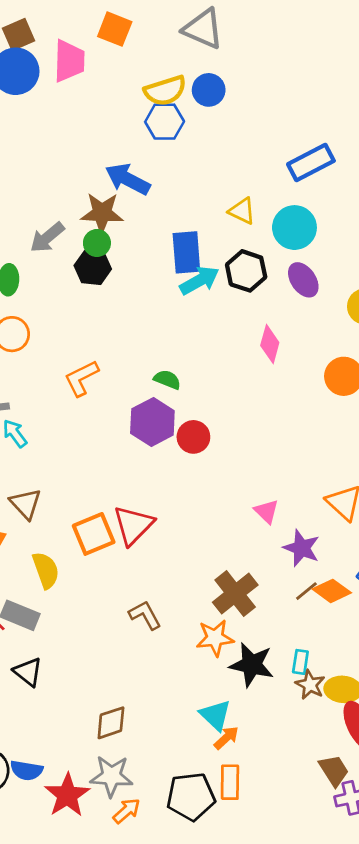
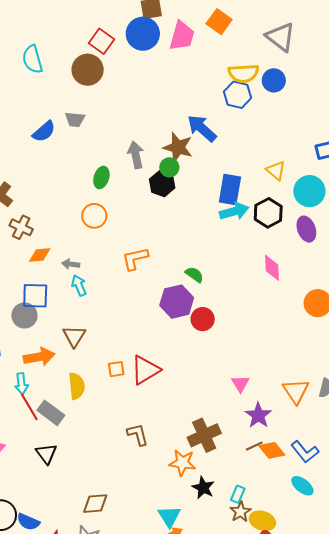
gray arrow: (47, 237) -> (136, 155), turned 104
pink diamond: (270, 344) -> (272, 268), turned -32
orange square: (94, 534) -> (116, 369), size x0.6
black star: (252, 665) -> (203, 488), size x0.7

